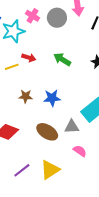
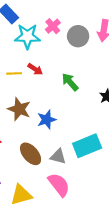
brown star: (26, 96) -> (19, 109), size x1.5
blue star: (52, 98) -> (47, 120), turned -30
pink semicircle: (80, 151) -> (59, 185), size x1.6

